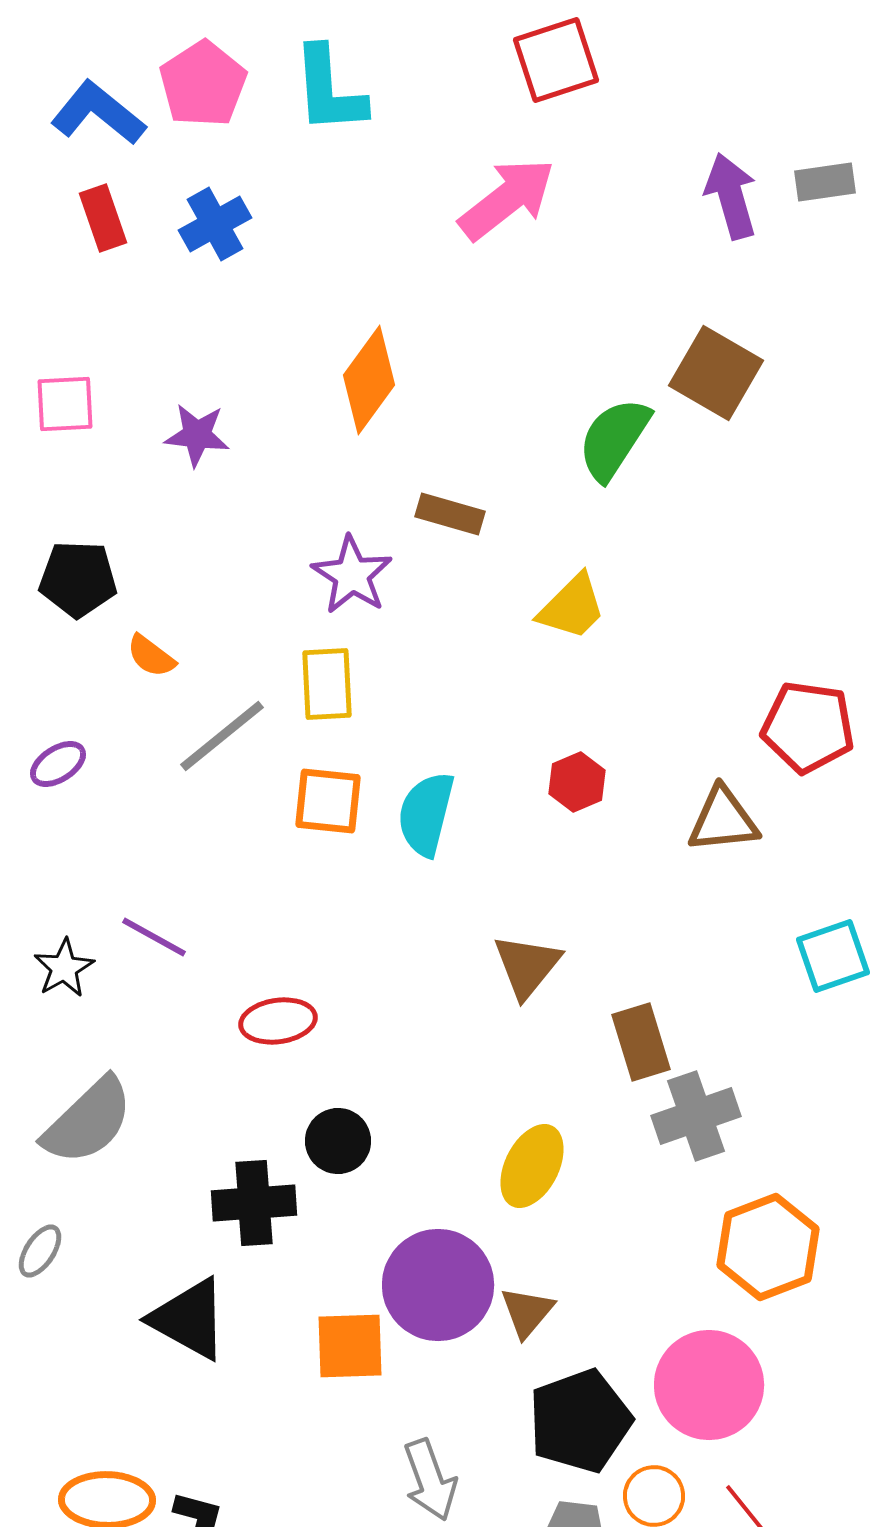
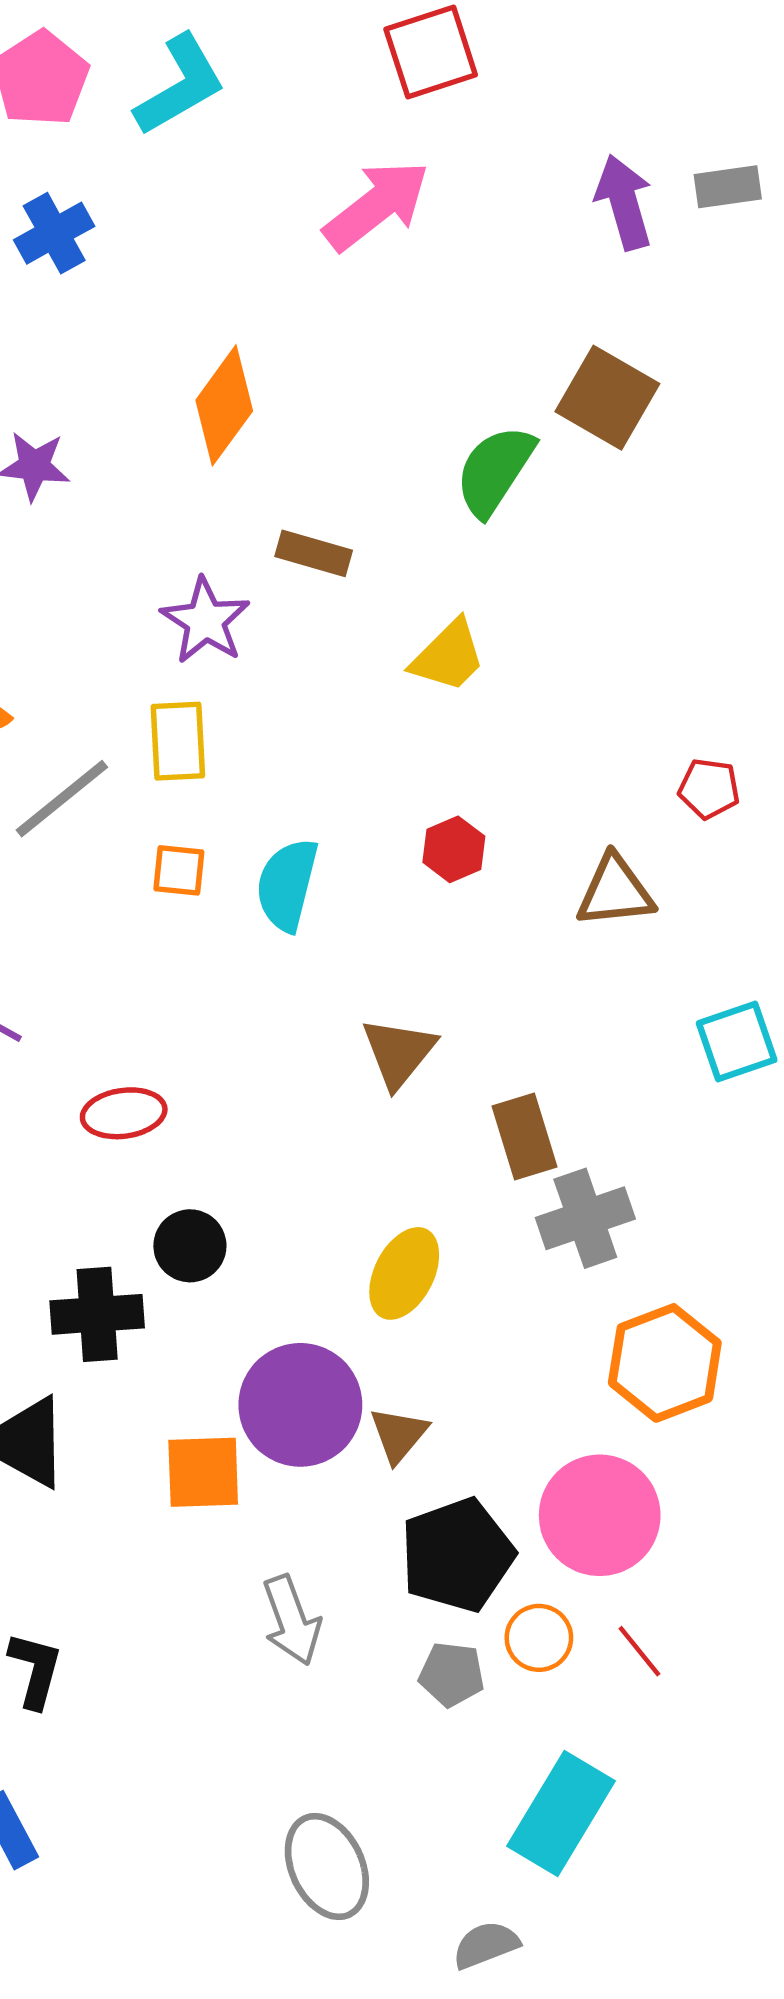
cyan L-shape: (329, 90) -> (180, 85), turned -116
red pentagon: (808, 727) -> (709, 789), size x0.6
orange square: (328, 801) -> (179, 870), size x0.7

